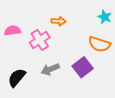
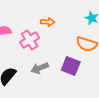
purple square: (83, 67) -> (71, 66), turned -30

